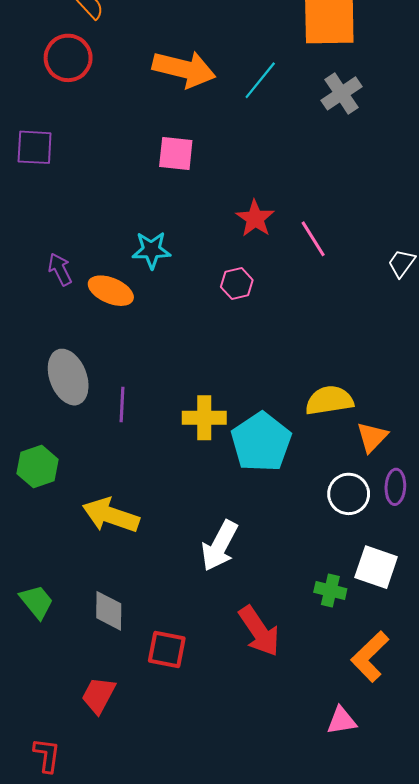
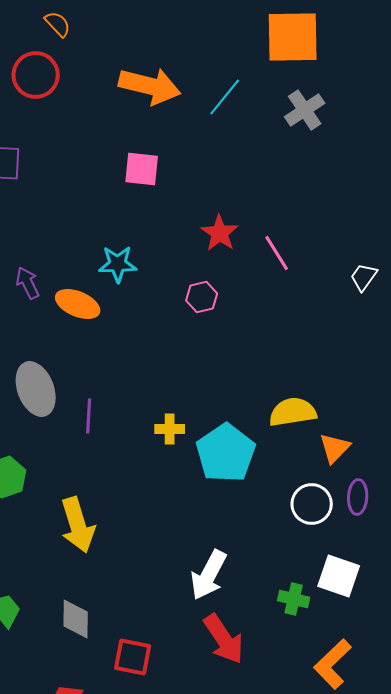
yellow cross: (204, 418) -> (170, 429), size x0.7
yellow arrow: (111, 515) -> (78, 525), turned -126
white arrow: (220, 546) -> (209, 575), moved

